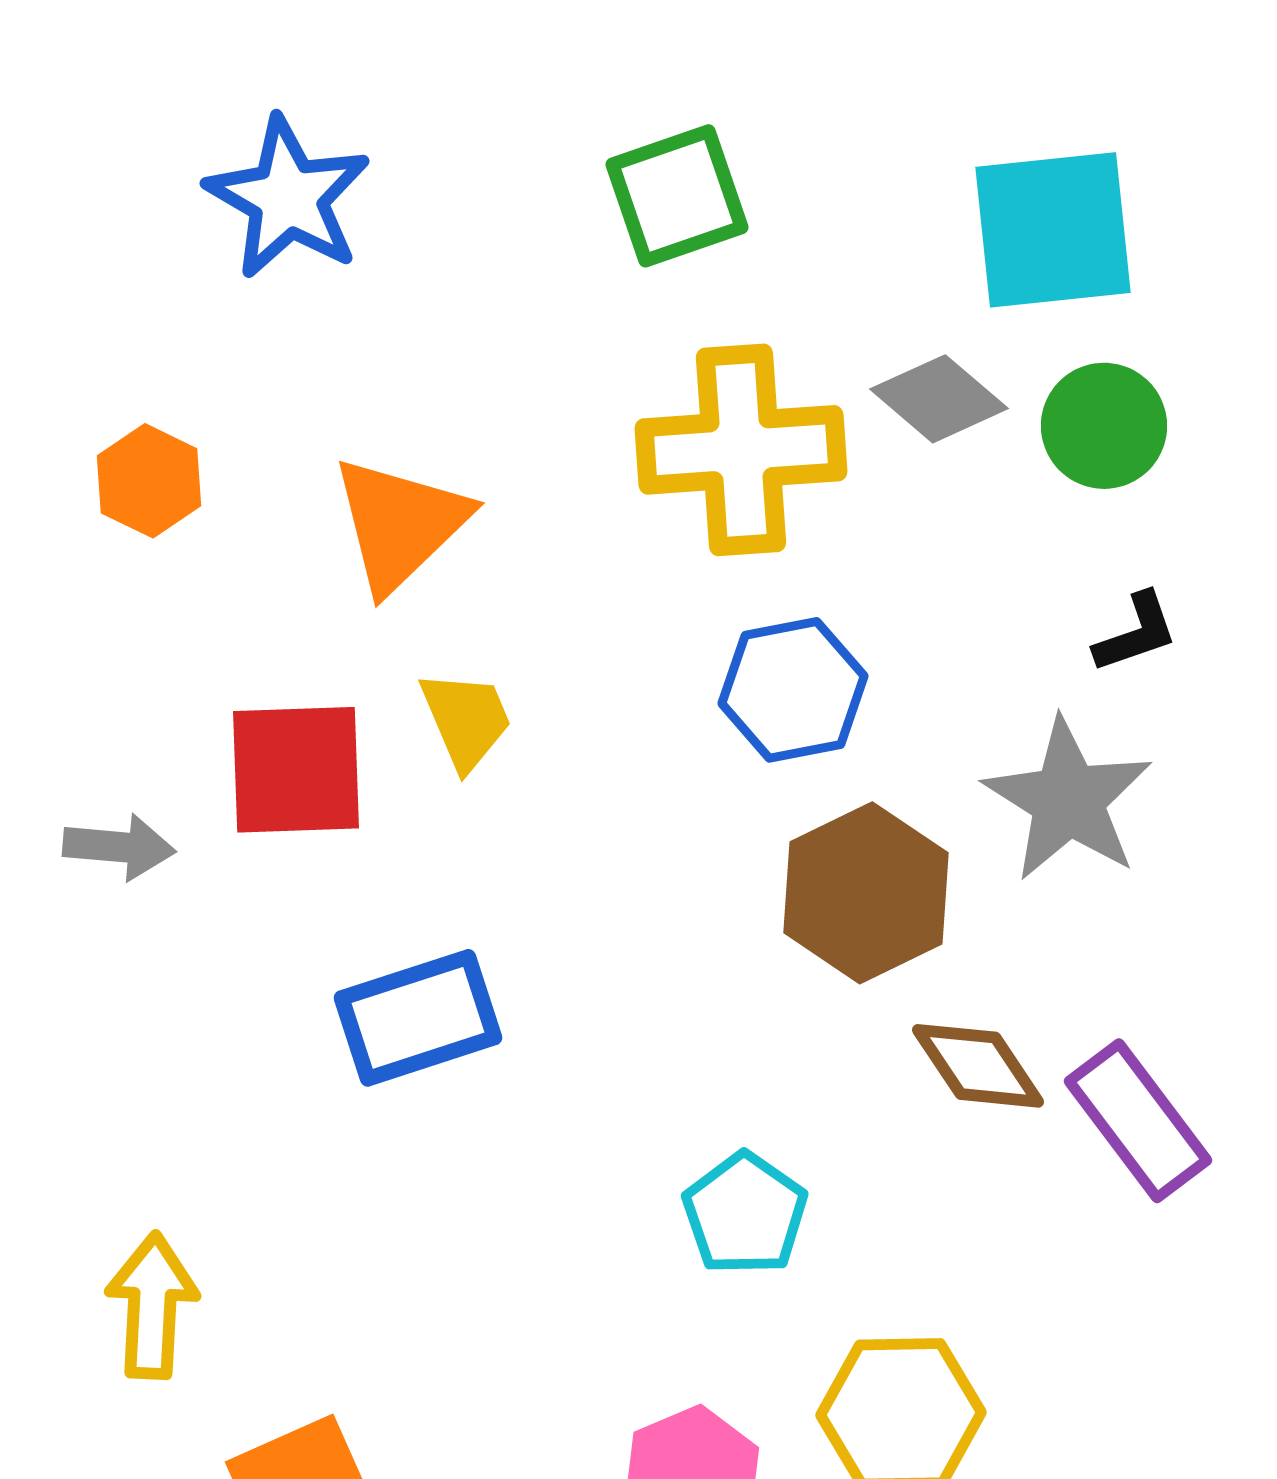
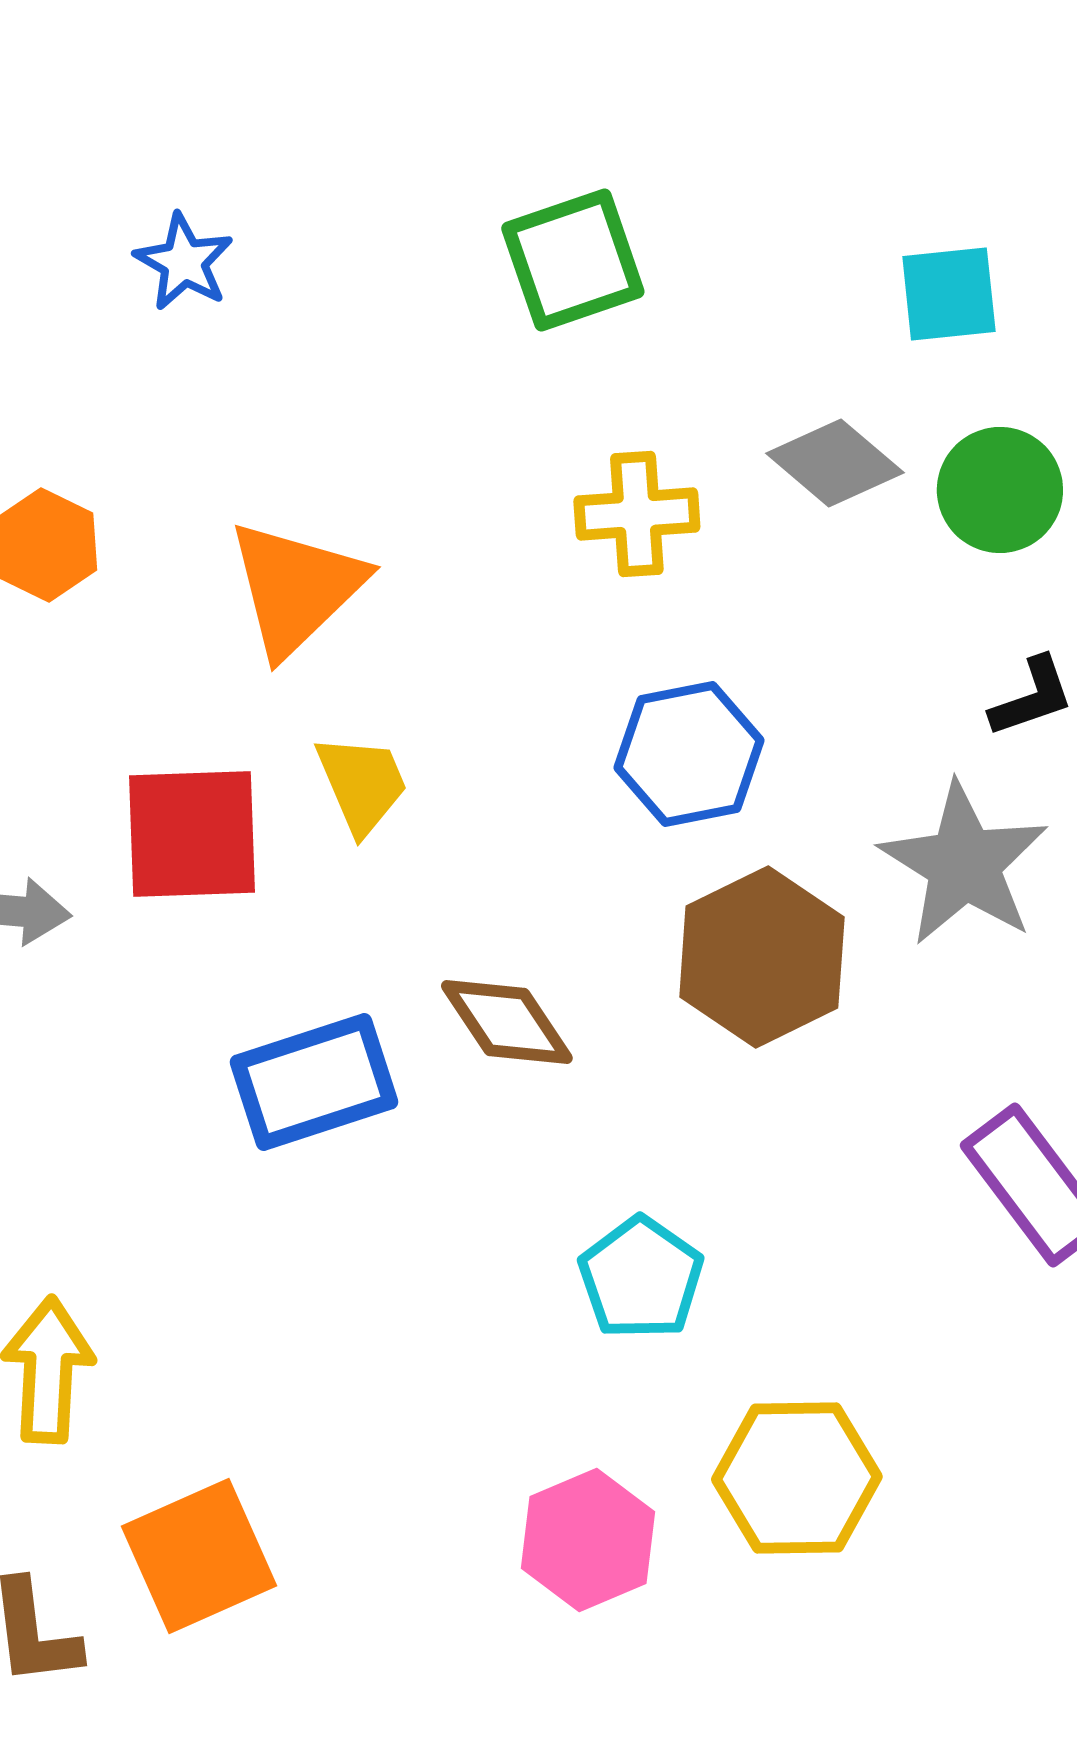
blue star: (288, 198) -> (184, 262), size x0.6
cyan square: (1053, 230) -> (949, 294), size x0.6
yellow cross: (741, 450) -> (637, 514), size x0.6
brown diamond: (978, 1066) -> (507, 1022), moved

